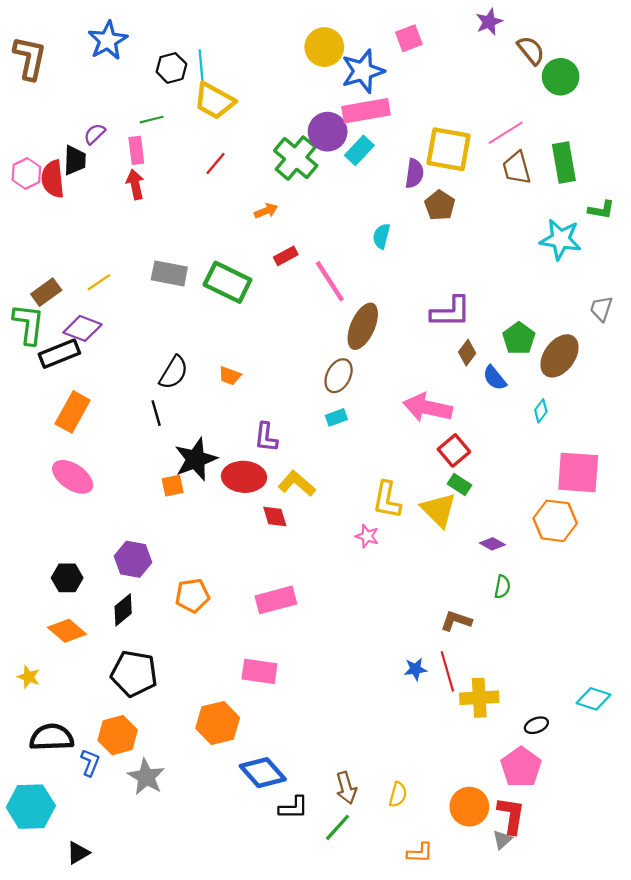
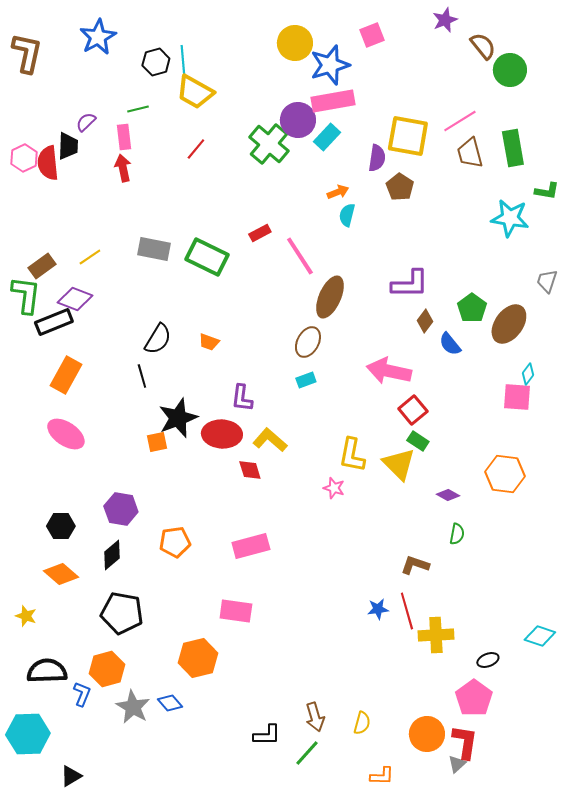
orange arrow: (266, 211) -> (338, 192), moved
cyan diamond: (541, 411) -> (528, 374), moved
pink square: (578, 472) -> (517, 397), moved, size x0.7
blue diamond: (263, 773) -> (170, 703), moved, size x0.6

